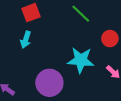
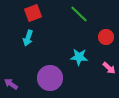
cyan star: (81, 60) -> (79, 57), size x0.7

